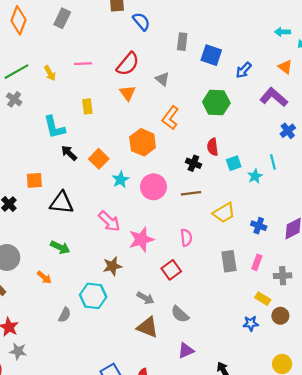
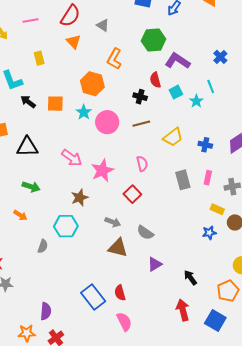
purple L-shape: (274, 97) -> (177, 61), moved
orange square: (99, 159) -> (55, 104), turned -36
cyan star: (121, 180) -> (84, 112), moved

